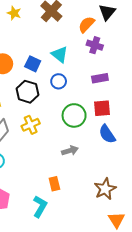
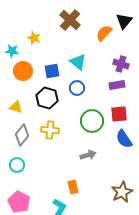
yellow star: (14, 13) -> (34, 38), moved
purple cross: (95, 45) -> (121, 64), moved
blue square: (33, 64) -> (52, 71), turned -35
yellow cross: (31, 125) -> (50, 130), turned 30

